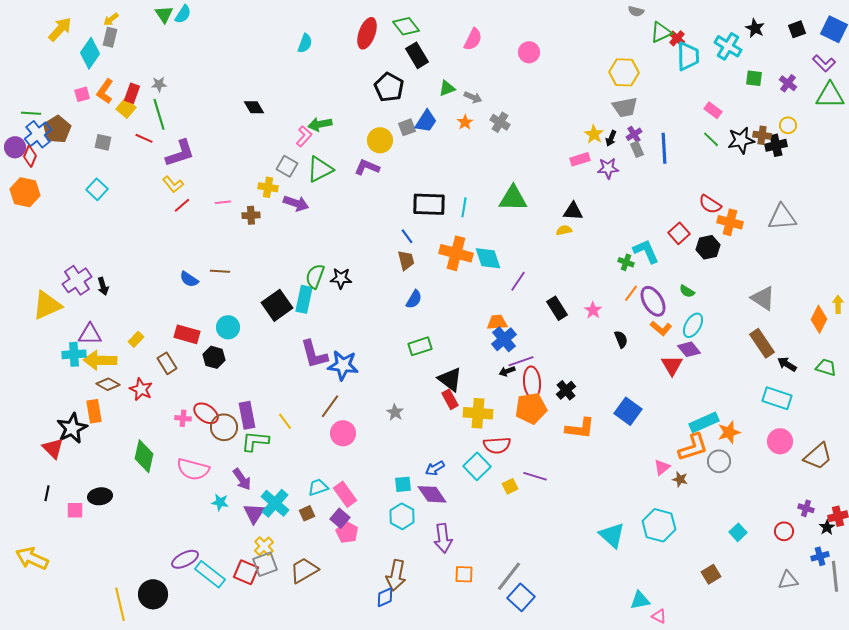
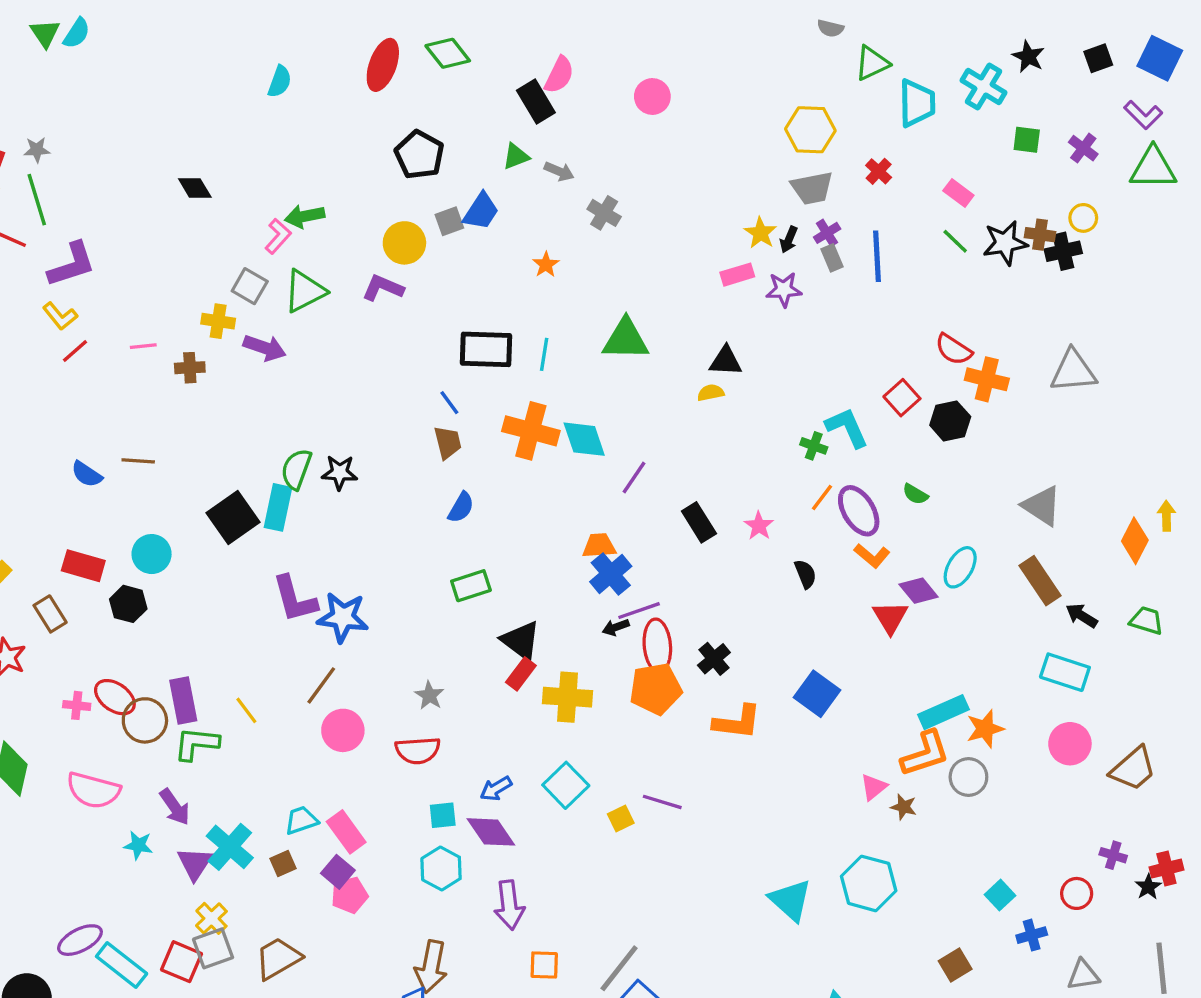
red cross: (677, 38) -> (879, 171), moved
black rectangle: (417, 55) -> (536, 101), moved
orange star: (465, 122) -> (546, 265), moved
cyan ellipse: (693, 325) -> (960, 567), moved
red rectangle: (450, 399) -> (521, 674), turned 66
red semicircle: (497, 445) -> (418, 750), moved
pink pentagon: (347, 532) -> (350, 895), turned 30
blue cross: (820, 556) -> (1032, 935), moved

